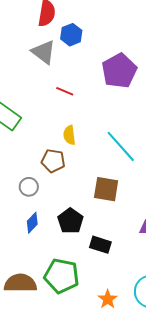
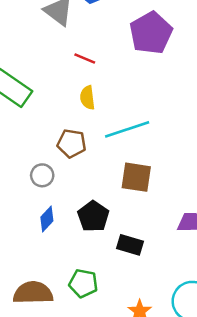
yellow semicircle: (69, 135) -> (87, 98), moved
cyan line: (121, 146) -> (127, 129), moved, turned -66
green pentagon: (62, 276) -> (83, 283), size x0.7

